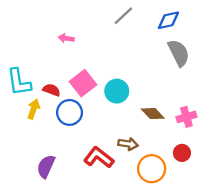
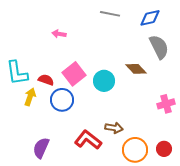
gray line: (123, 16) -> (110, 14), turned 54
brown diamond: (153, 114) -> (136, 69), moved
red circle: (182, 153) -> (164, 149), moved

